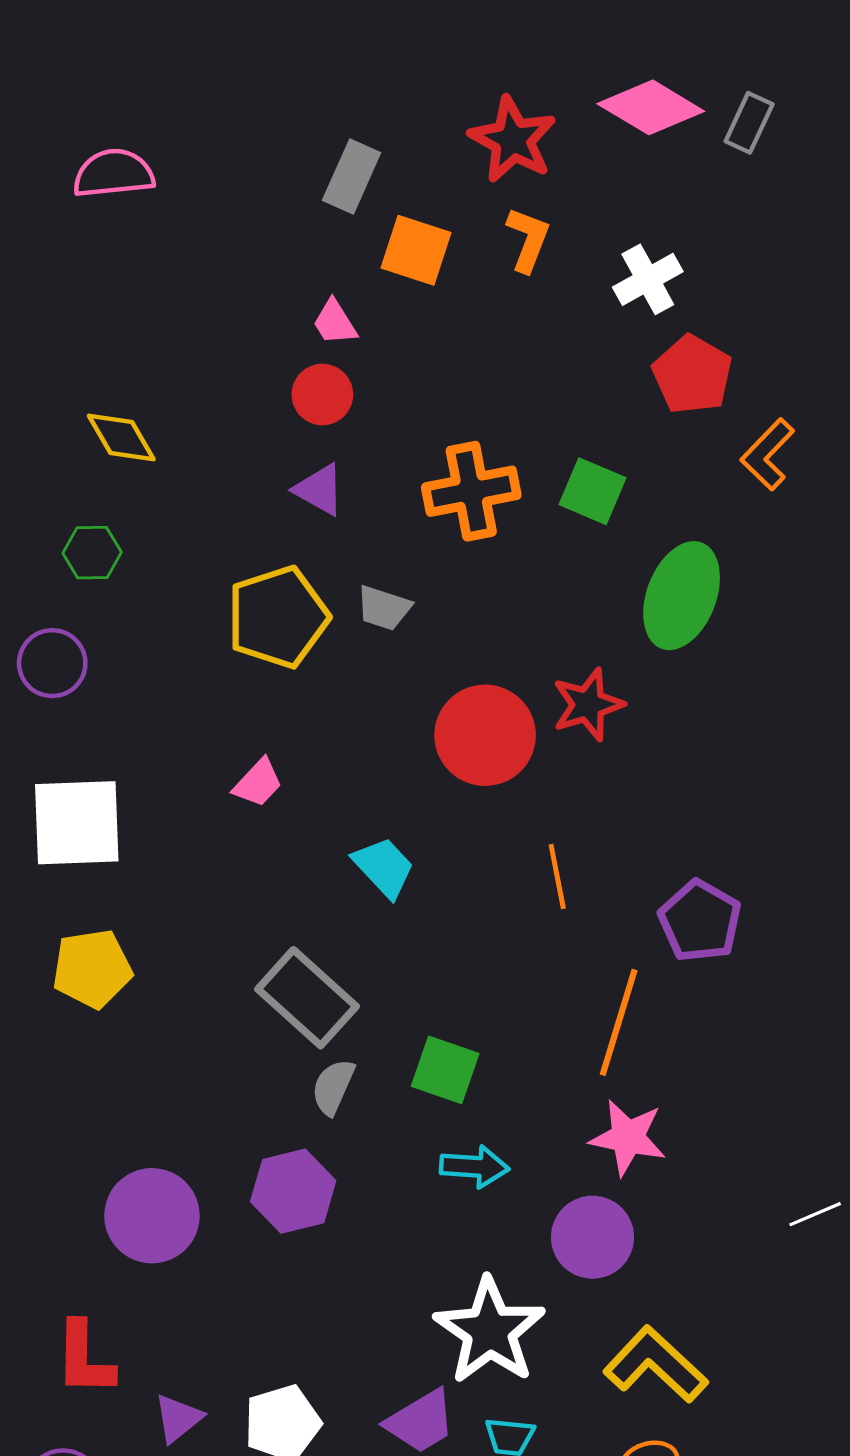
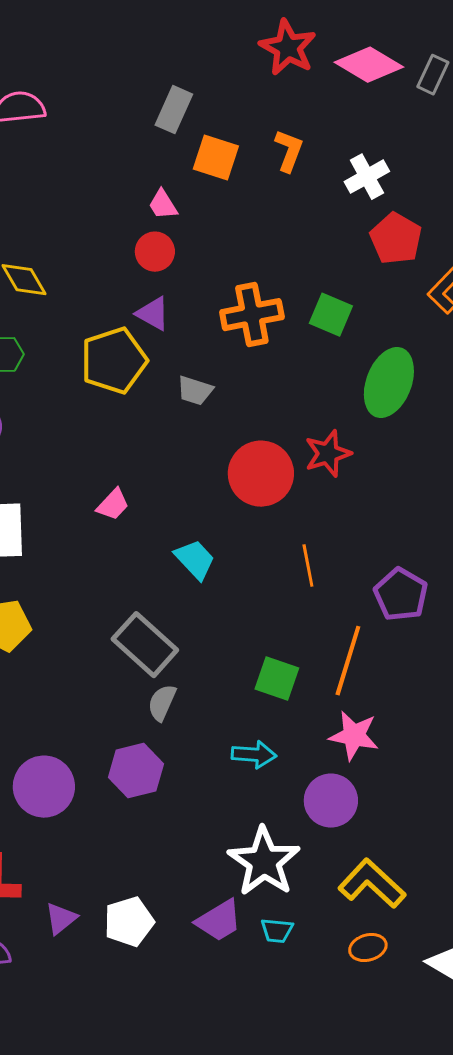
red star: (513, 140) -> (288, 48), moved
yellow pentagon: (278, 617) -> (114, 361), moved
green square: (445, 1070) -> (277, 679), moved

